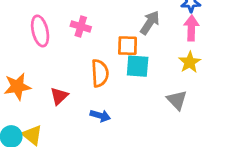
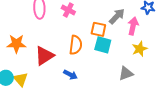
pink arrow: (191, 28) -> (133, 26), moved
red triangle: (59, 96) -> (44, 56), size x1.5
gray triangle: (177, 100) -> (126, 74), turned 42

